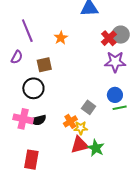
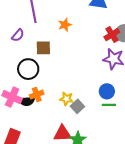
gray square: (89, 107) -> (77, 106), moved
orange cross: (70, 121) -> (37, 95), moved
yellow star: (81, 128) -> (66, 99), moved

